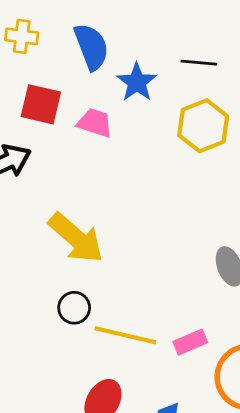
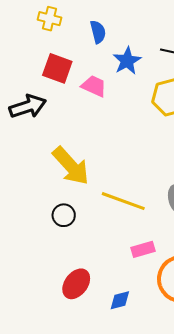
blue semicircle: (91, 47) -> (98, 32), size x0.7
yellow line: (125, 335) -> (123, 201), moved

